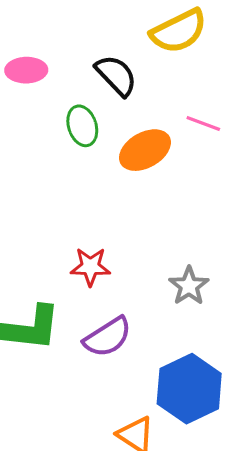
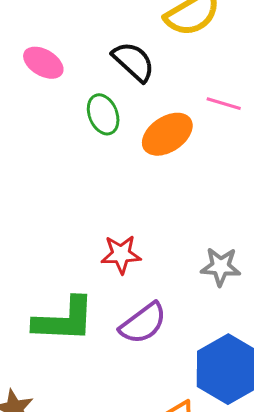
pink ellipse: (26, 70) -> (43, 63), turned 36
gray star: (189, 286) -> (221, 267), turned -30

